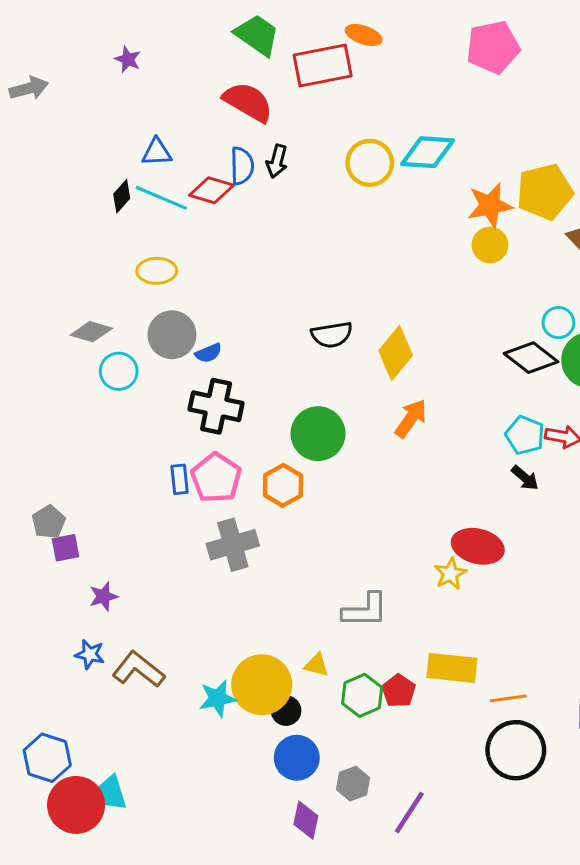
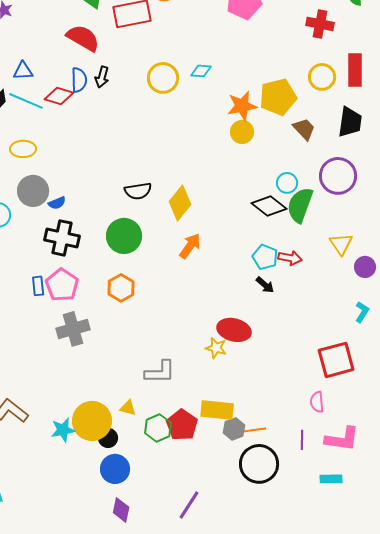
cyan diamond: (428, 152) -> (201, 71), size x0.6
green circle: (318, 434) -> (124, 236), moved
orange hexagon: (283, 485) -> (121, 288), moved
yellow star: (450, 574) -> (216, 348), turned -30
red pentagon: (399, 691) -> (182, 425), size x1.4
gray hexagon: (353, 784) -> (234, 429), moved

